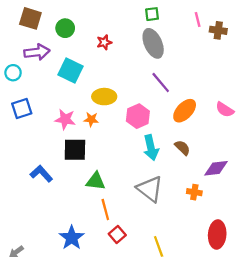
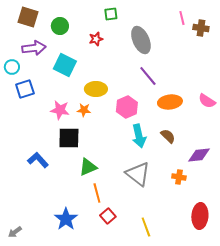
green square: (152, 14) -> (111, 14), moved
blue square: (22, 109) -> (25, 89), moved
orange ellipse: (185, 111) -> (170, 102), turned 40
green triangle: (96, 181) -> (88, 167), turned -30

